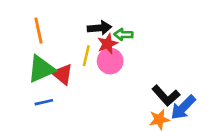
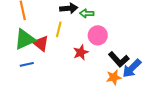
red star: (107, 44) -> (81, 52), moved
pink circle: (110, 61) -> (98, 35), moved

